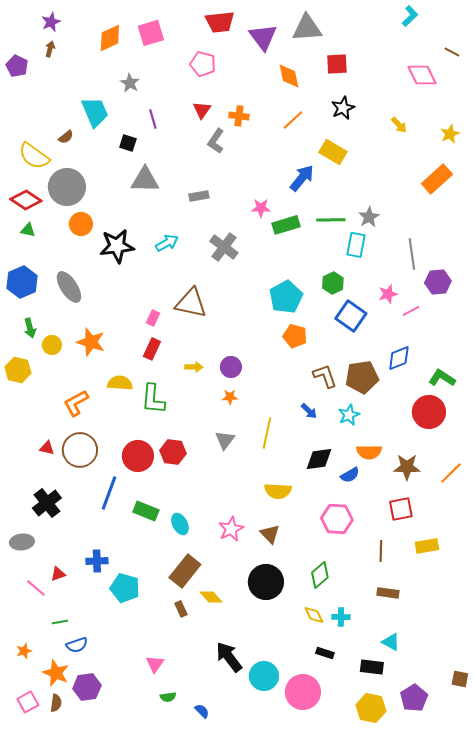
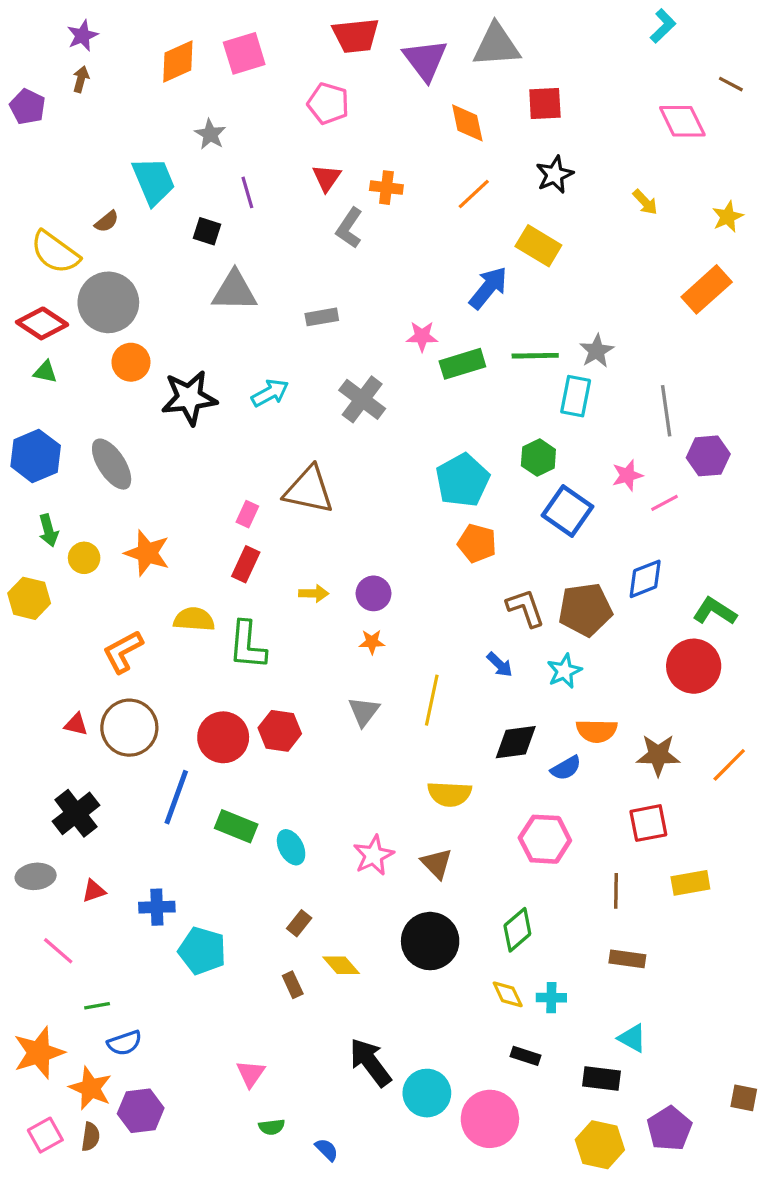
brown rectangle: (185, 571) -> (299, 923), size x0.5
red triangle: (58, 574) -> (94, 891), moved
orange star: (24, 651) -> (39, 1053), size x2.0

